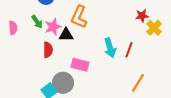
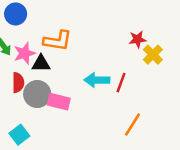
orange L-shape: (79, 17) -> (58, 41), turned -105
cyan arrow: (110, 48) -> (97, 80), turned 108
gray circle: (63, 83) -> (37, 94), moved

